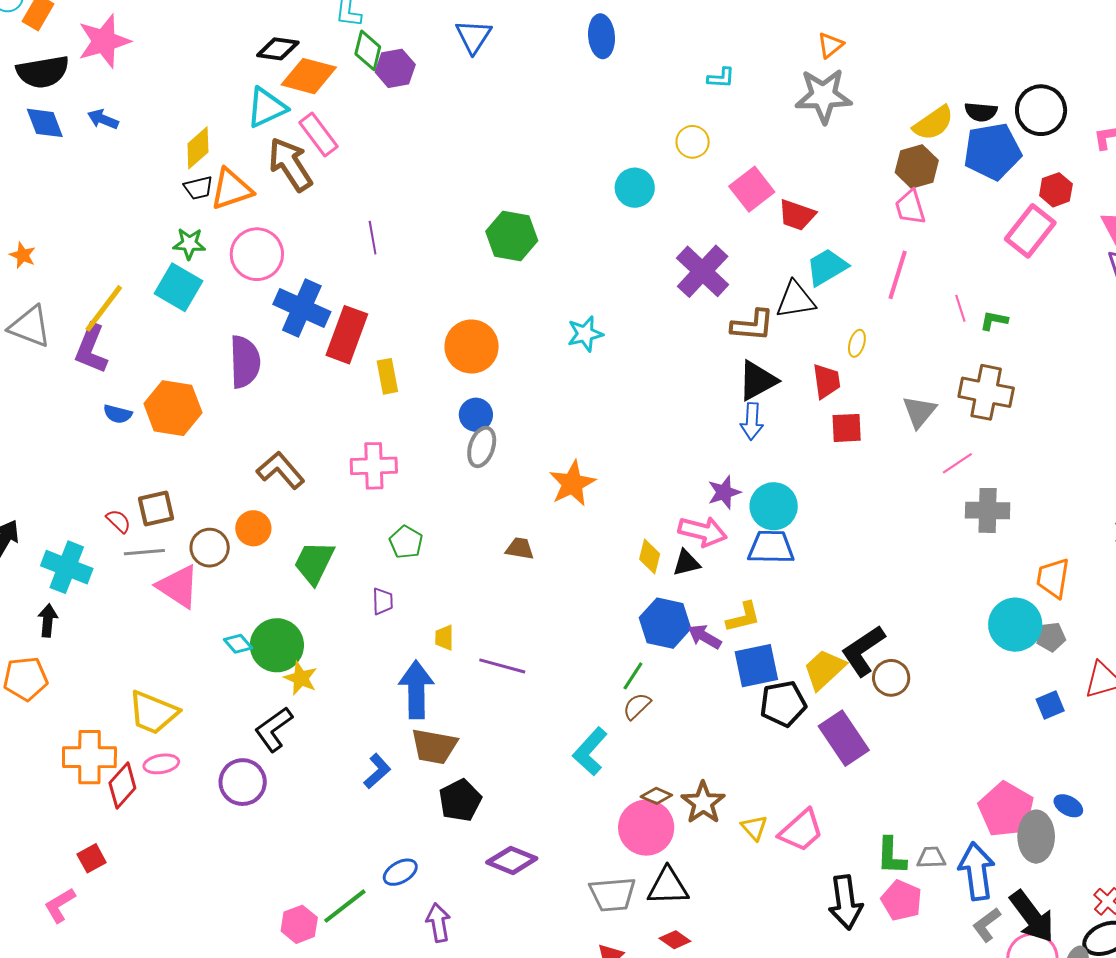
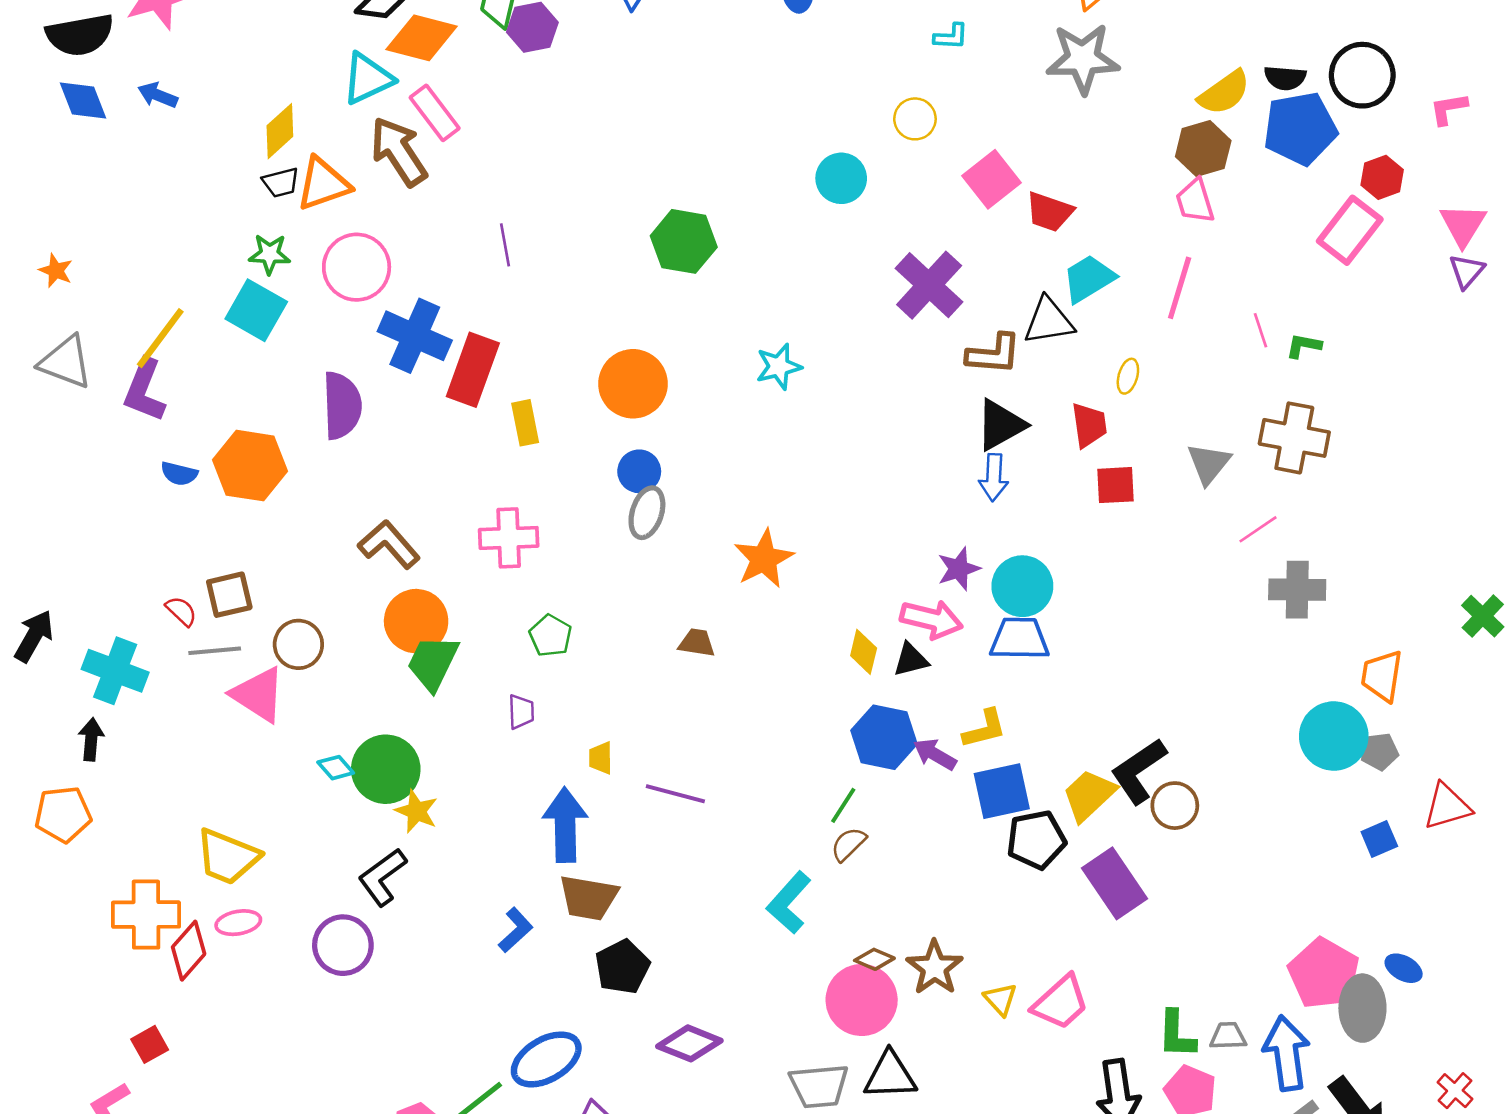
orange circle: (253, 528) -> (416, 621), moved, size x1.4
blue ellipse: (400, 872) -> (546, 1059), size x1.6

